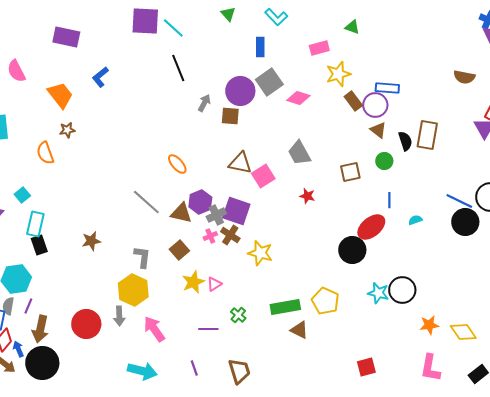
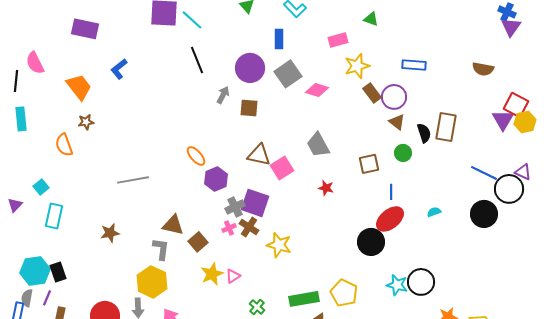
blue rectangle: (387, 88) -> (414, 65), moved
purple circle: (240, 91) -> (250, 68), moved
blue line: (389, 200) -> (391, 192), moved
blue line: (459, 201) -> (484, 173), moved
gray line: (146, 202) -> (133, 180), moved, turned -52
purple hexagon: (200, 202) -> (216, 179), moved
brown triangle: (181, 213) -> (173, 225), moved
black rectangle: (39, 245) -> (58, 272), moved

